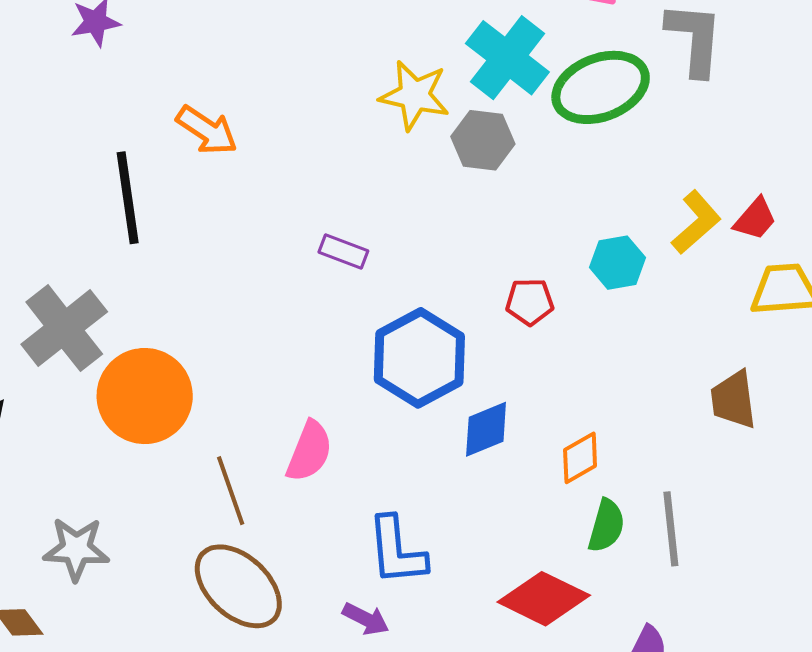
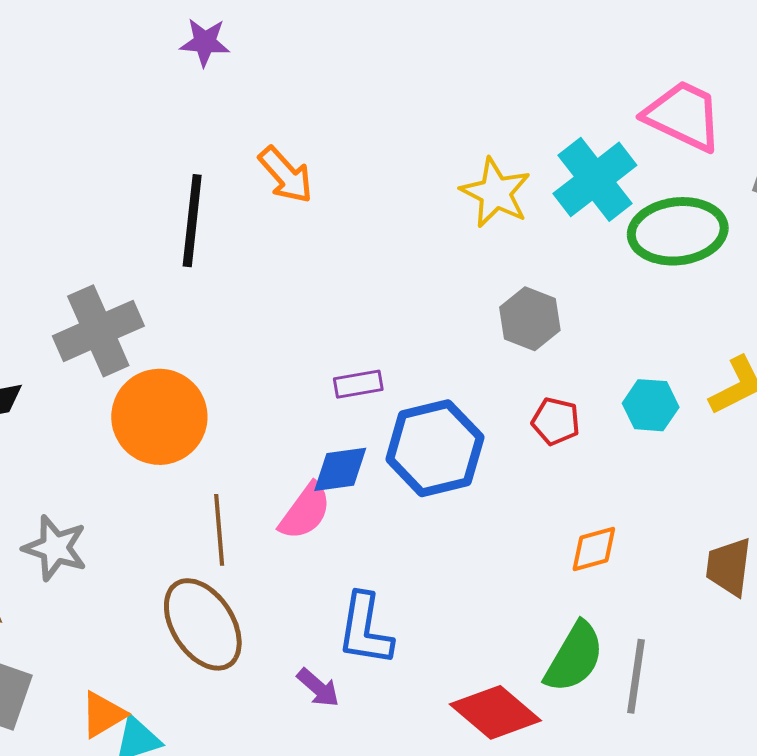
gray hexagon: (483, 140) -> (530, 319), moved
purple rectangle: (343, 251) -> (358, 384), moved, turned -45
blue diamond: (486, 429) -> (340, 469), moved
orange diamond: (580, 458) -> (594, 549), moved
green semicircle: (606, 526) -> (574, 657), size x1.4

